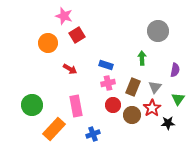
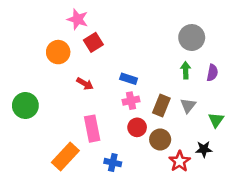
green arrow: (142, 58) -> (186, 70), moved
purple semicircle: (175, 70) -> (212, 73), moved
green circle: (32, 105) -> (25, 105), moved
red star: (152, 108) -> (180, 161), moved
blue cross: (93, 134) -> (113, 163), turned 32

